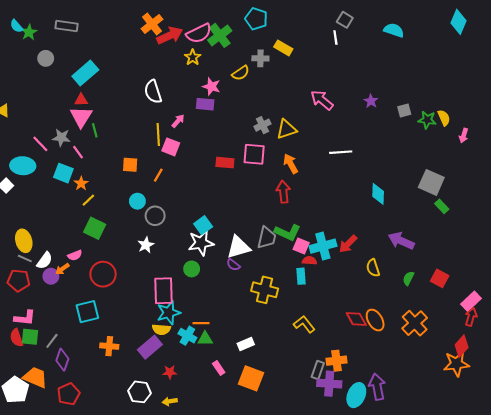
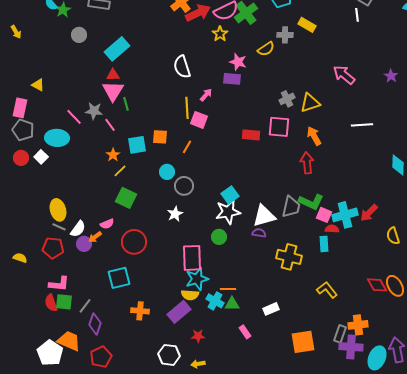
cyan square: (63, 173) -> (137, 145), moved, turned -30
purple semicircle: (233, 265) -> (259, 233), turned 152
orange square: (251, 378) -> (303, 342), moved, turned -30

